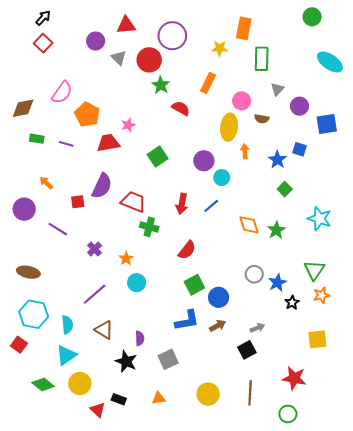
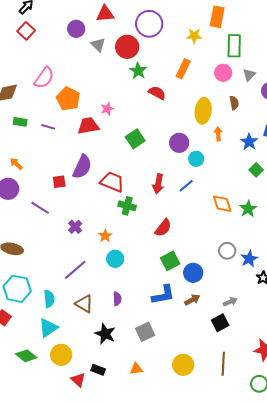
pink circle: (242, 101) -> (223, 73), moved
brown semicircle: (262, 119) -> (234, 103), turned -112
orange arrow: (46, 183) -> (16, 164), moved
purple semicircle: (140, 338) -> (117, 299), moved

